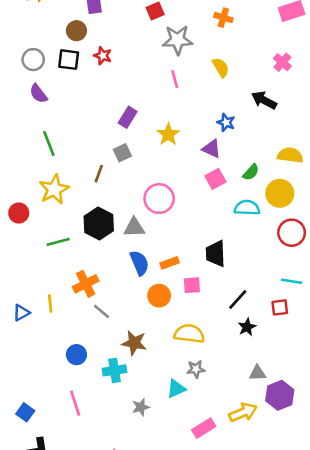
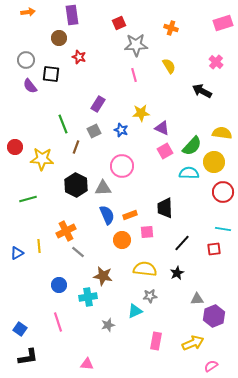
black square: (69, 60) -> (51, 74), moved
blue star: (226, 122) -> (121, 130), moved
yellow star: (168, 134) -> (141, 113), moved, turned 30
green line: (49, 143) -> (63, 124), moved
green semicircle: (251, 172) -> (192, 146), size x1.5
yellow star: (54, 189) -> (42, 159), turned 30
red circle: (19, 213) -> (15, 147), moved
green line: (58, 242) -> (28, 199), moved
black star: (247, 327) -> (177, 273), moved
yellow arrow: (243, 412) -> (193, 343), moved
pink rectangle: (204, 428) -> (156, 341), turned -48

